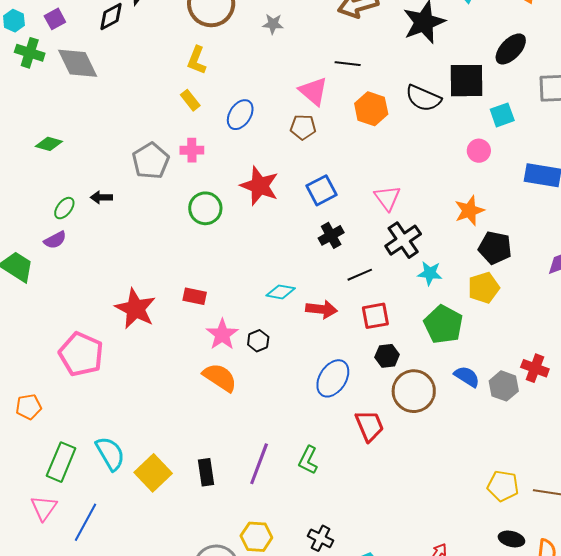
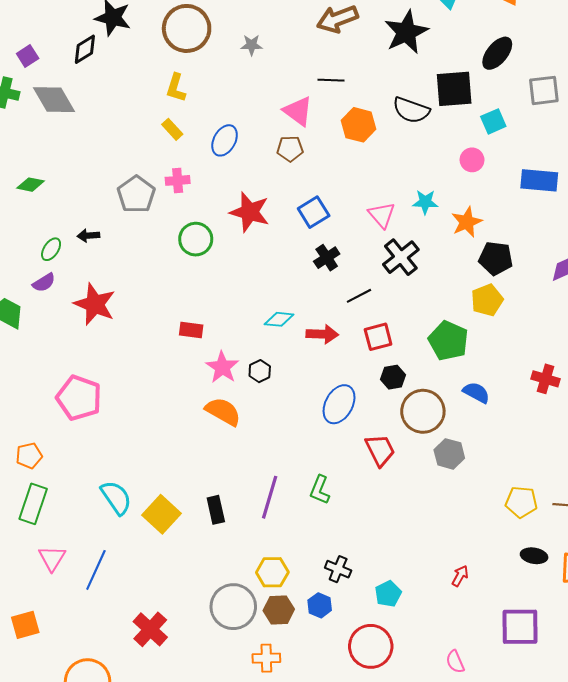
cyan star: (430, 273) -> (425, 202), moved
red star: (135, 309) -> (95, 304), moved
gray hexagon: (504, 386) -> (449, 454), moved
green rectangle: (61, 462) -> (33, 504), moved

